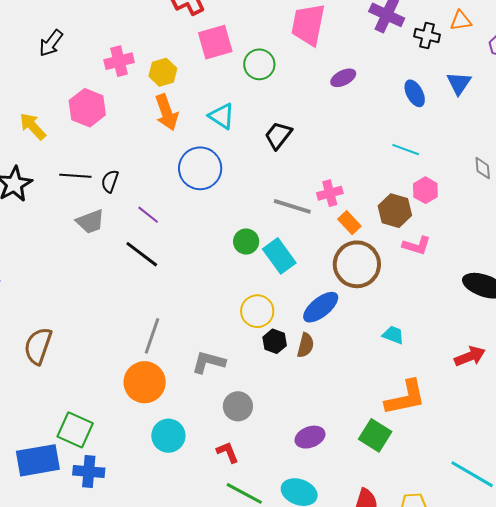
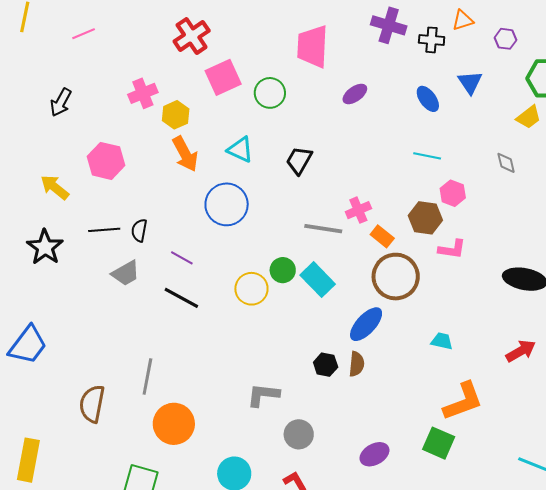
pink cross: (119, 61) -> (143, 93), moved
yellow circle: (257, 311) -> (251, 289), moved
gray line: (152, 336) -> (147, 376), moved
orange circle: (145, 382) -> (174, 424), moved

